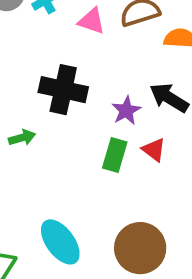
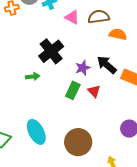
black cross: (63, 90) -> (51, 51), turned 30
green arrow: (22, 138) -> (33, 76), moved

